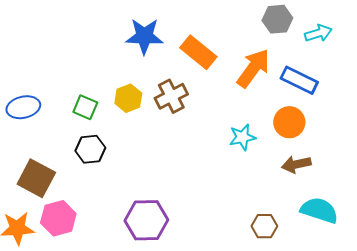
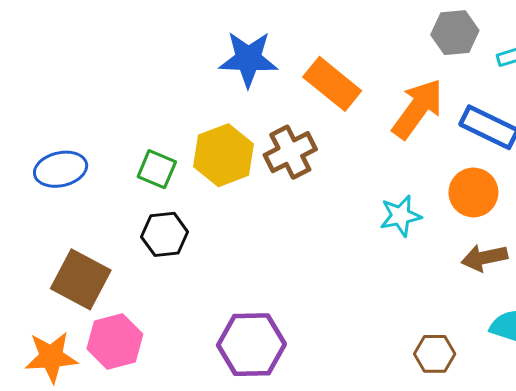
yellow hexagon: (128, 98) -> (224, 155), size x1.4

